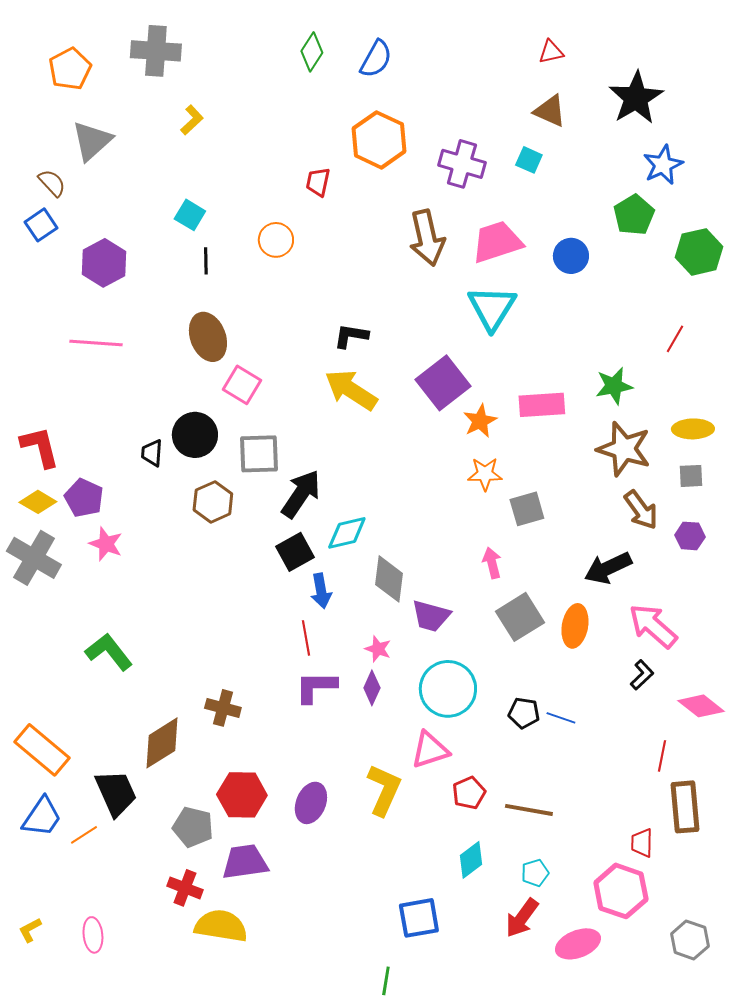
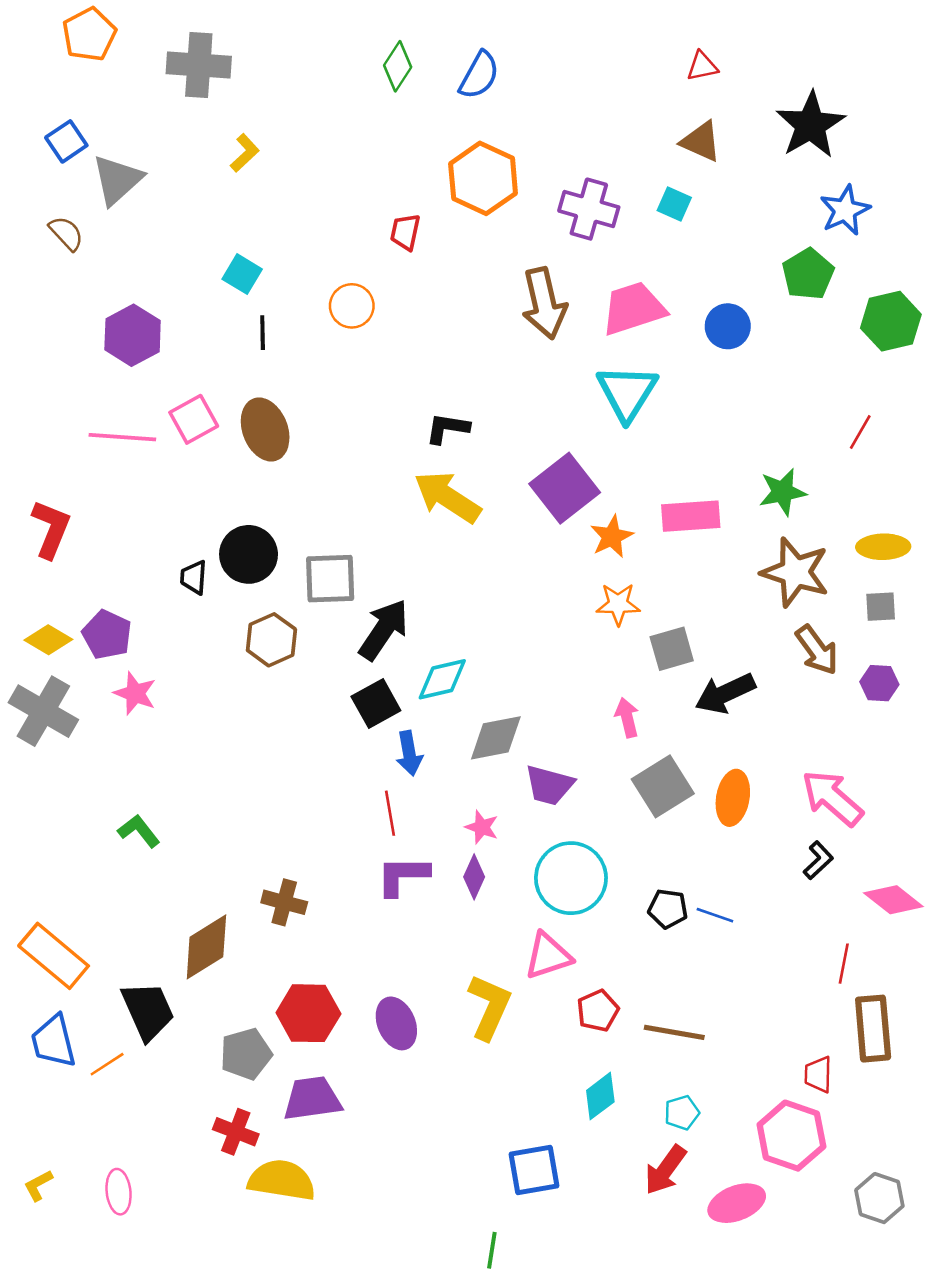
orange pentagon: (70, 69) -> (89, 34), moved
blue square: (41, 225) -> (66, 141), moved
pink square: (242, 385) -> (194, 419), moved, turned 30
red L-shape: (40, 447) -> (51, 529), moved, turned 36
black arrow: (608, 568) -> (725, 693), moved
gray diamond: (389, 579) -> (496, 738), turned 72
green L-shape: (109, 652) -> (139, 831), size x0.7
purple ellipse: (311, 803) -> (396, 1023), turned -45
blue trapezoid: (42, 817) -> (54, 1041), turned 132
gray pentagon: (193, 827) -> (246, 1054), turned -30

